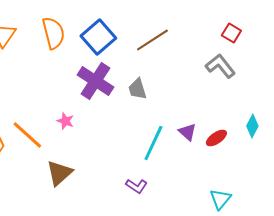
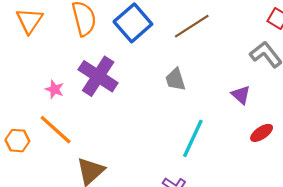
purple cross: (95, 81) -> (98, 76), moved
pink star: (65, 121) -> (54, 89), moved
purple triangle: (187, 132) -> (241, 95), moved

